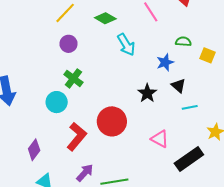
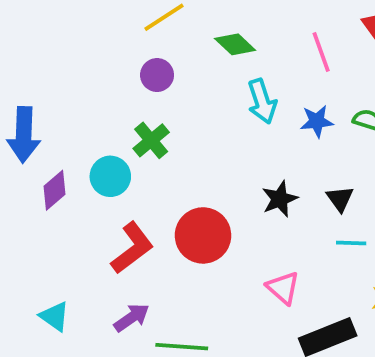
blue star: (165, 62) -> (317, 121), moved
purple diamond: (34, 150) -> (54, 190), moved

